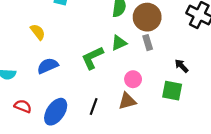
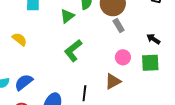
green triangle: (119, 43) -> (67, 16), moved
blue semicircle: (48, 66) -> (24, 82), moved
pink circle: (133, 79) -> (123, 57), moved

